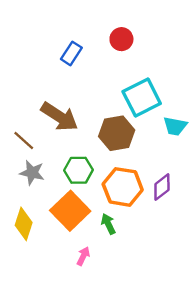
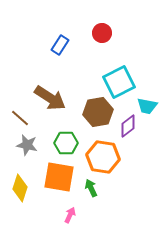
purple diamond: (162, 187) -> (128, 126), moved
orange square: (70, 211) -> (59, 177), turned -36

